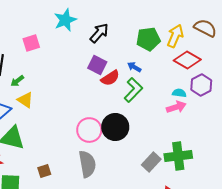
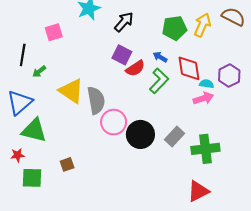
red diamond: (187, 60) -> (189, 68), moved, turned 52
yellow triangle: (25, 100) -> (71, 91), moved, size x1.5
black circle: (115, 127) -> (140, 134), moved
gray rectangle: (151, 162) -> (175, 137), moved
gray semicircle: (87, 164) -> (96, 100), moved

